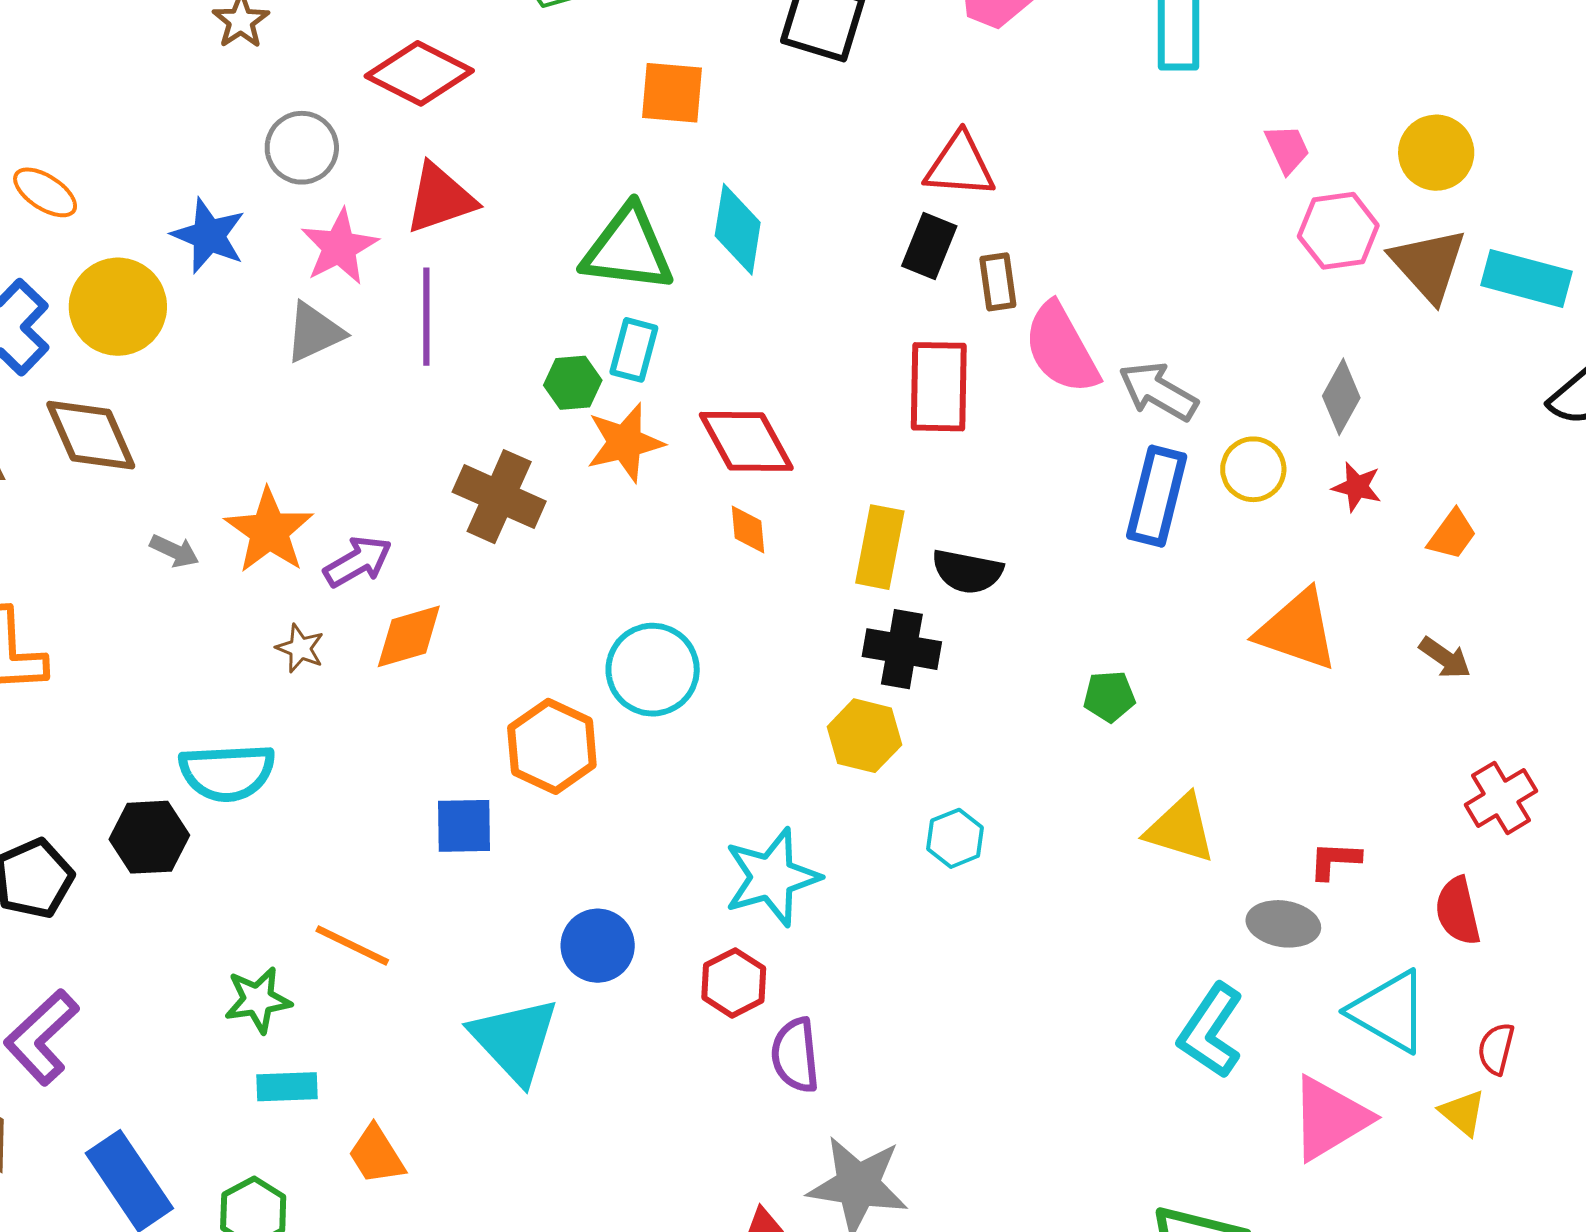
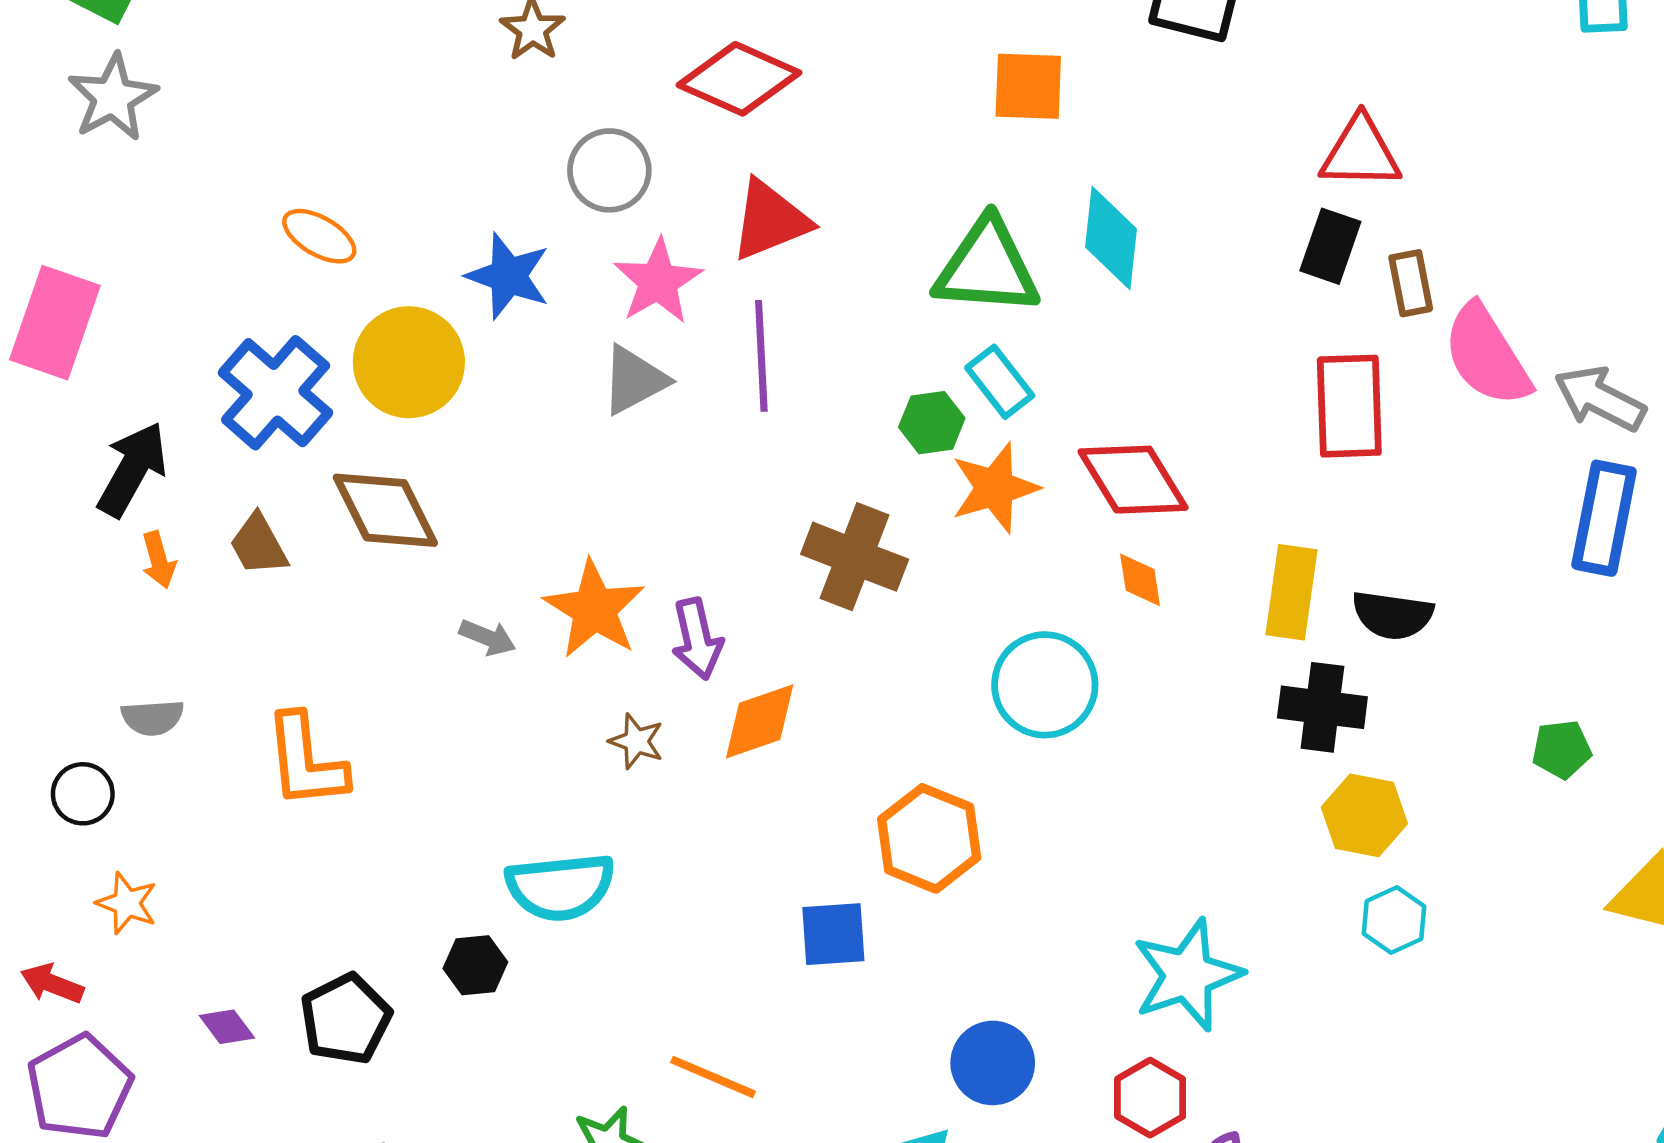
cyan rectangle: (634, 350) -> (1000, 382), turned -50
purple arrow: (358, 562) -> (697, 639), turned 110
cyan circle: (653, 670) -> (1045, 685), moved
yellow hexagon: (864, 736) -> (1364, 815), moved
black hexagon: (149, 837) -> (475, 965), size x0.7

